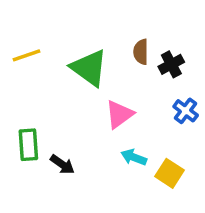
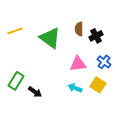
pink triangle: (119, 114) -> (78, 64), moved, turned 30
green rectangle: (28, 145) -> (16, 81), turned 36
yellow square: (170, 173) -> (98, 85), moved

